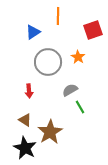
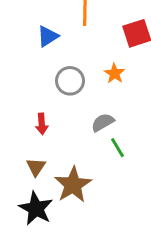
gray circle: (48, 62) -> (70, 81), size x0.7
brown triangle: (25, 120) -> (36, 167), turned 32

